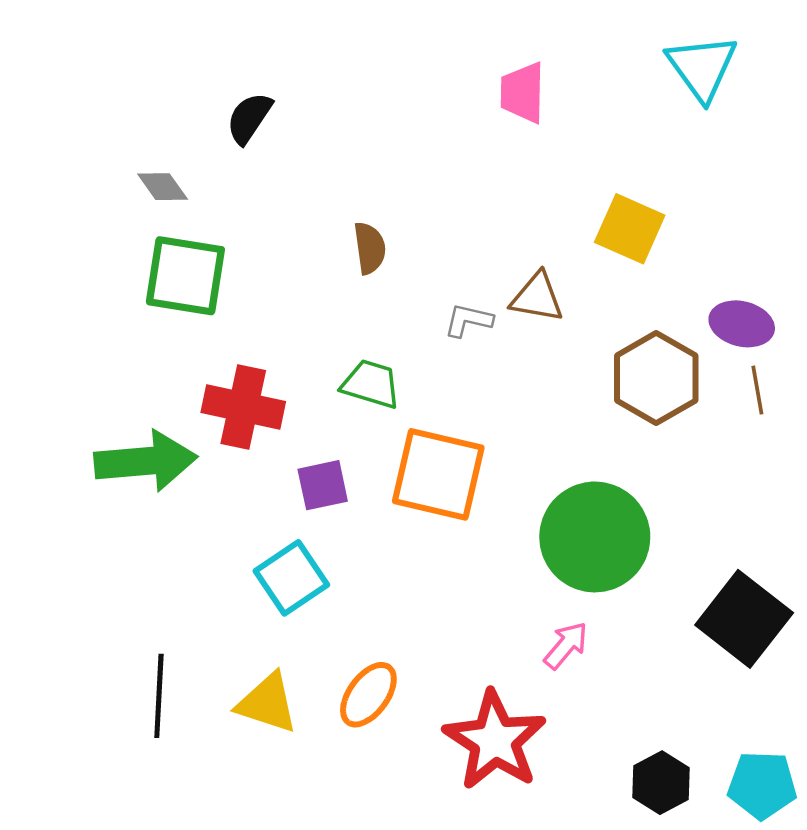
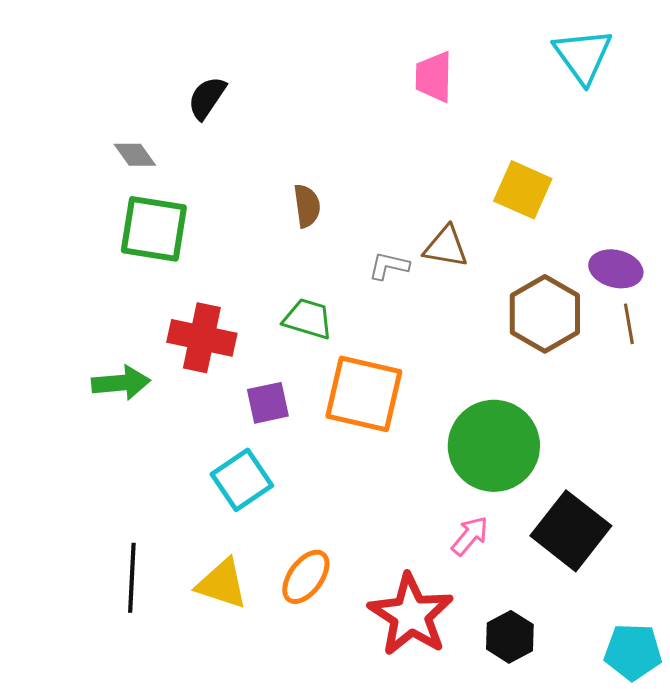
green arrow: (146, 461) -> (121, 383), size x0.7
black square: (744, 619) -> (571, 531), moved
black hexagon: (661, 783) -> (510, 637), moved

